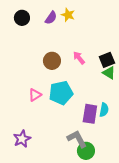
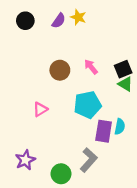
cyan pentagon: (61, 93) -> (87, 105), moved
gray L-shape: (77, 139) -> (89, 160), turned 70
green circle: (86, 151) -> (61, 174), moved

